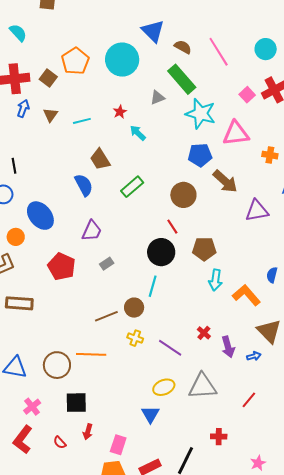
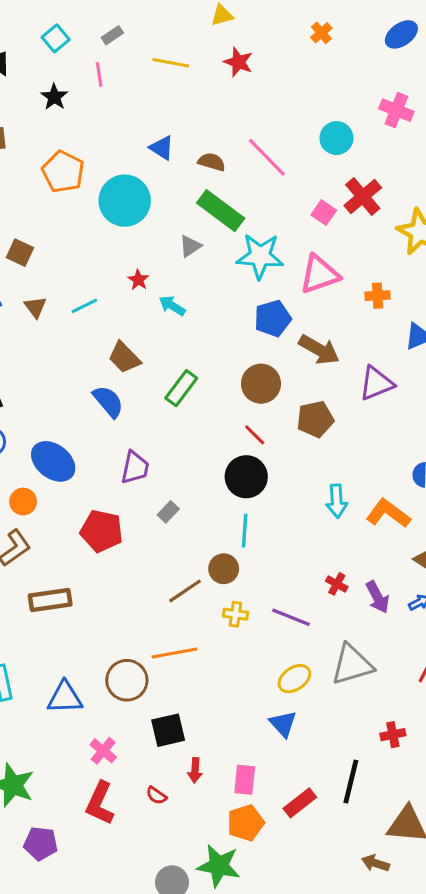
blue triangle: (153, 31) -> (162, 148), size x0.7
orange pentagon: (75, 61) -> (63, 172), moved
brown pentagon: (204, 249) -> (315, 419), moved

